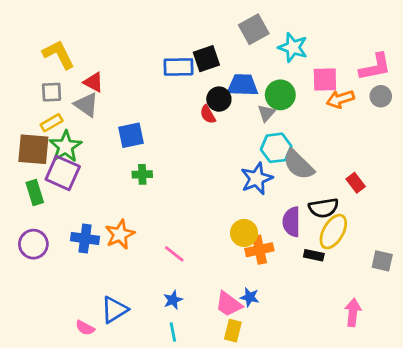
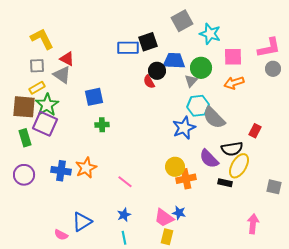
orange arrow: (340, 99) -> (234, 83), moved
red rectangle: (356, 183) -> (255, 131), turned 64
purple semicircle: (291, 222) -> (209, 159), turned -45

